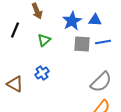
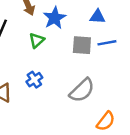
blue star: (72, 21) -> (55, 18), moved
gray semicircle: (101, 82) -> (82, 90), moved

